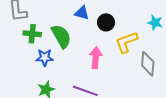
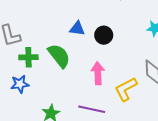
yellow L-shape: (126, 42) -> (126, 89), moved
blue star: (45, 58) -> (20, 84), moved

